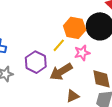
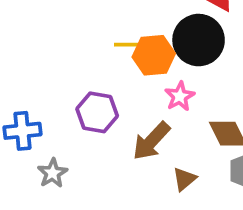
yellow line: (59, 45) -> (127, 45), moved, turned 64
purple hexagon: (36, 62) -> (97, 112), moved

